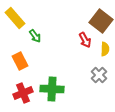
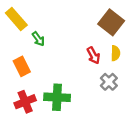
red arrow: (85, 40) -> (93, 55), moved

